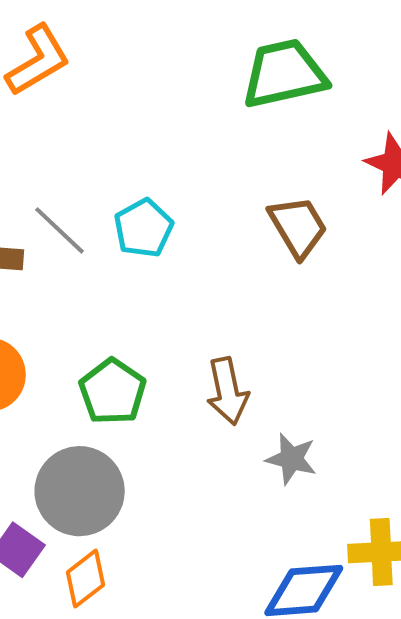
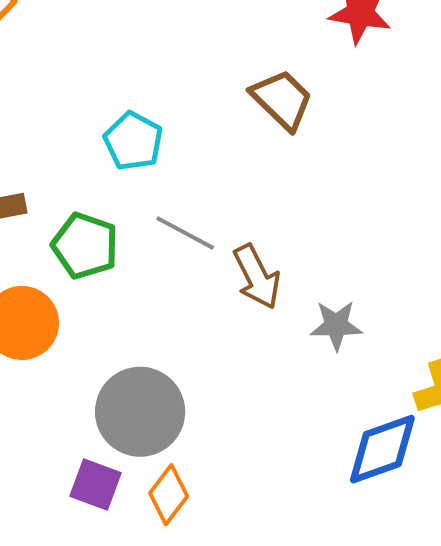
gray line: (60, 230) -> (185, 233), moved
green pentagon: (112, 392) -> (85, 246), moved

